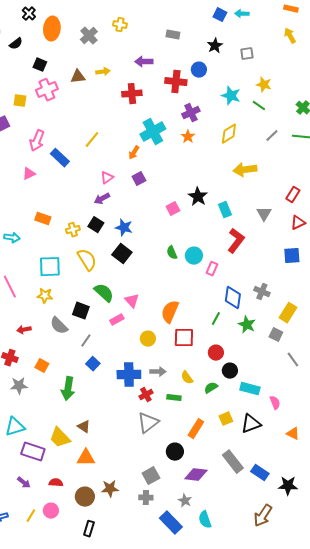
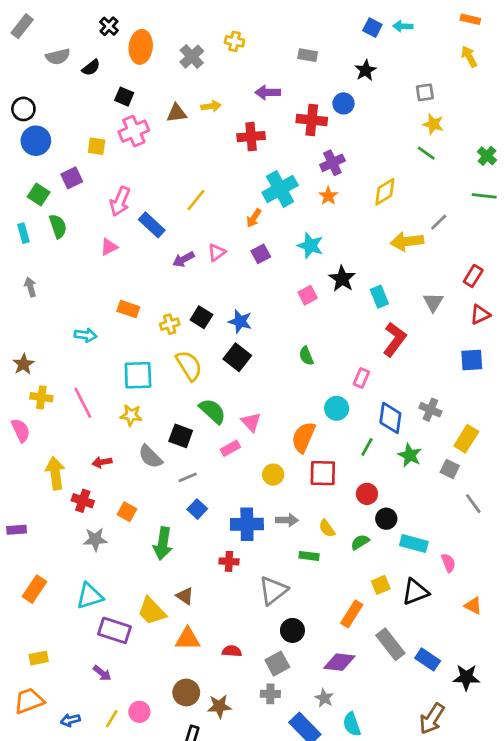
gray square: (247, 54) -> (425, 92), moved
cyan star: (231, 96) -> (310, 246), moved
gray line: (272, 136) -> (439, 222), moved
purple arrow: (102, 199) -> (183, 259), moved
cyan circle: (194, 256) -> (337, 408), moved
gray line: (86, 341) -> (188, 477), turned 32
red cross: (146, 395) -> (229, 561), moved, turned 32
orange rectangle: (196, 429) -> (352, 614), moved
black circle: (175, 452) -> (292, 630), moved
red semicircle: (56, 483) -> (232, 651), moved
brown star: (110, 489) -> (219, 706), moved

